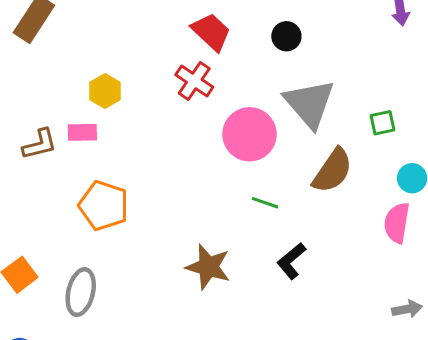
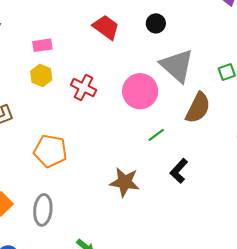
red cross: (194, 81) -> (84, 88), moved
pink rectangle: (82, 132) -> (42, 45), moved
green line: (265, 203) -> (156, 135), turned -48

